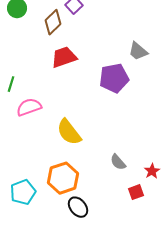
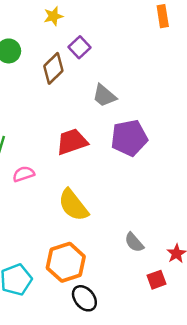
gray trapezoid: (138, 51) -> (104, 96), moved
red trapezoid: (64, 57) -> (72, 142), moved
pink semicircle: (29, 107) -> (24, 174), size x0.7

